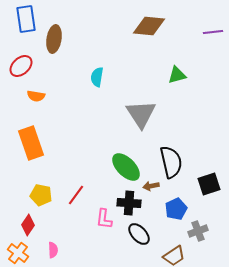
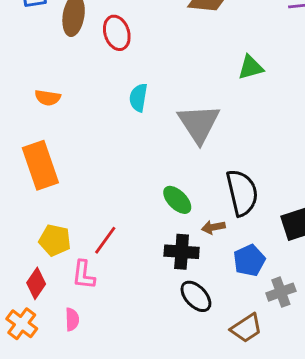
red ellipse: (21, 66) -> (117, 33), moved, turned -65
cyan semicircle: (97, 77) -> (138, 98), moved
green ellipse: (126, 167) -> (177, 200), size x0.7
pink L-shape: (104, 219) -> (84, 275), moved

